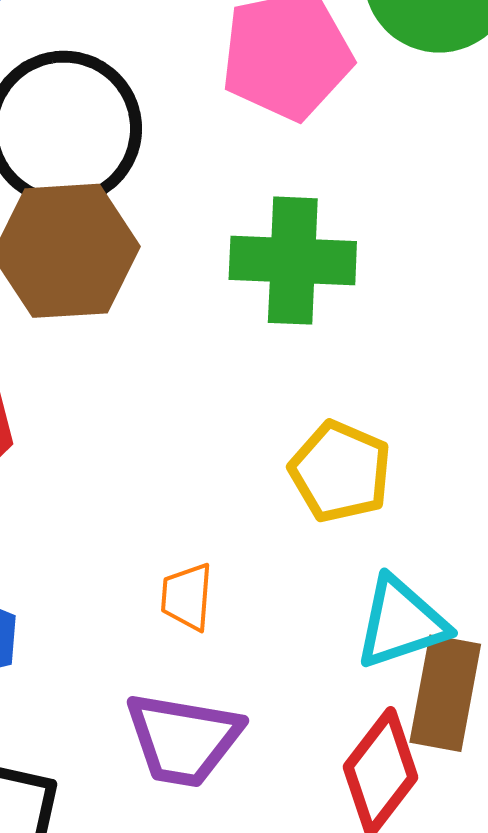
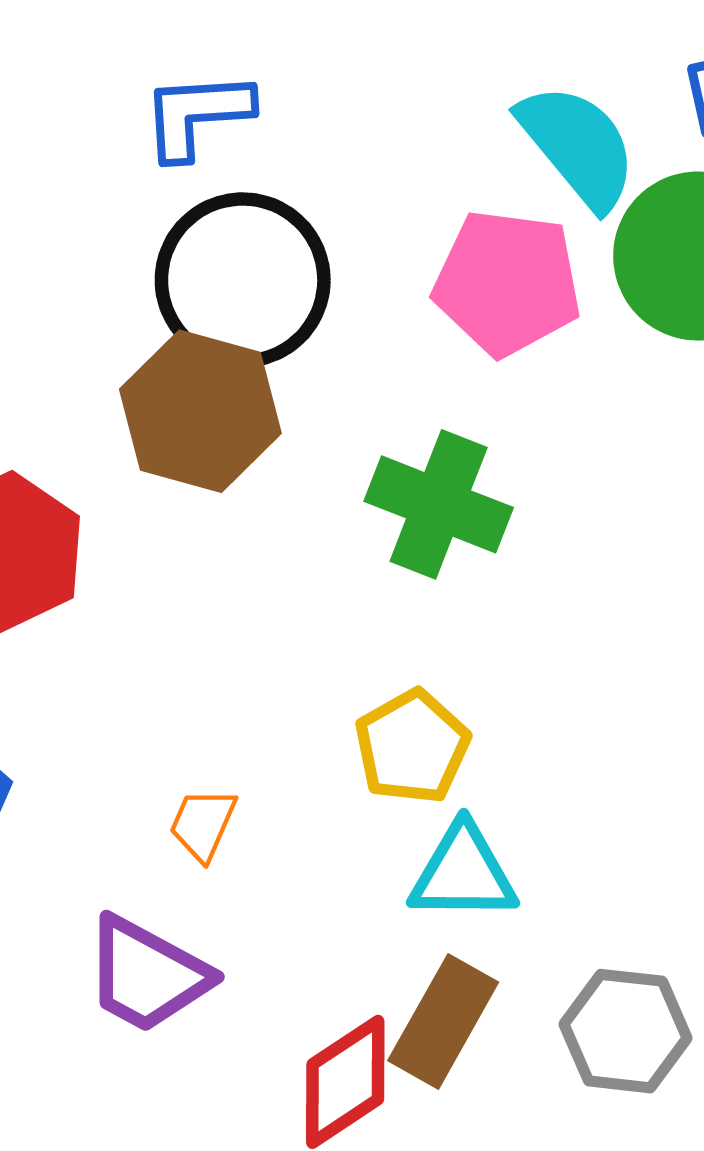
cyan triangle: (401, 623) -> (463, 873), moved

